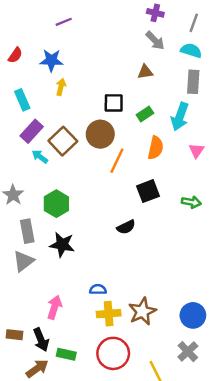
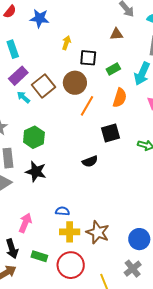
yellow arrow: (61, 87) -> (66, 43), moved
brown star: (142, 311) -> (98, 232), turned -30
green rectangle: (66, 354) -> (39, 256), moved

